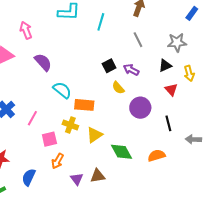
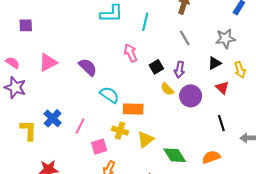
pink arrow: (26, 30) -> (131, 53), moved
purple arrow: (131, 70) -> (180, 70), turned -105
purple circle: (140, 108) -> (191, 96), moved

